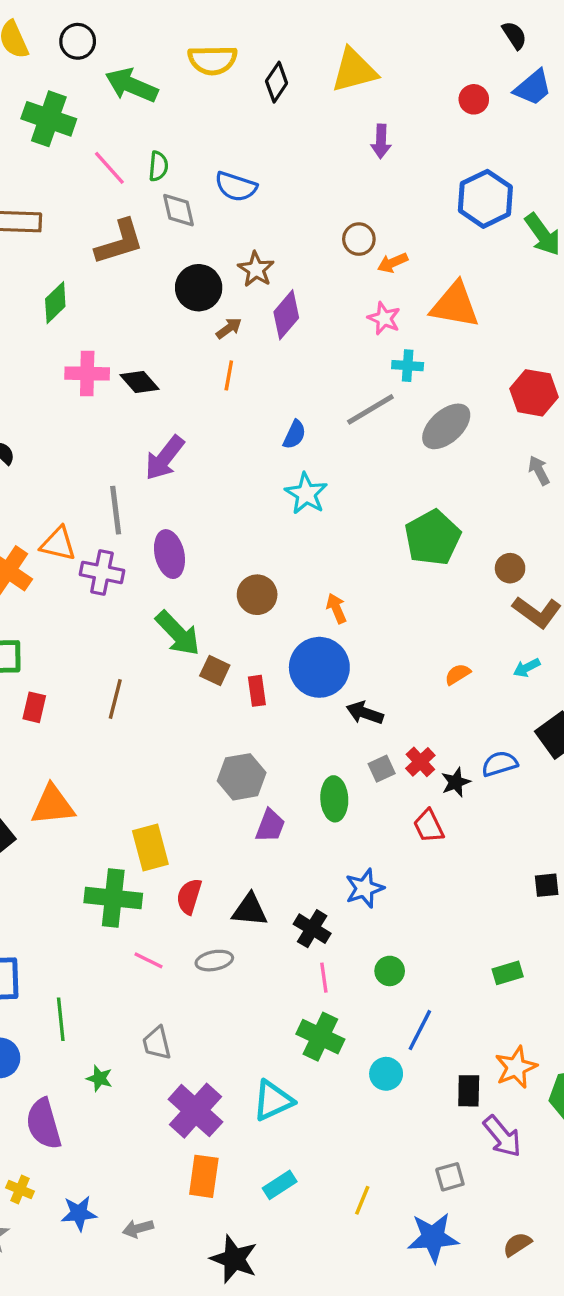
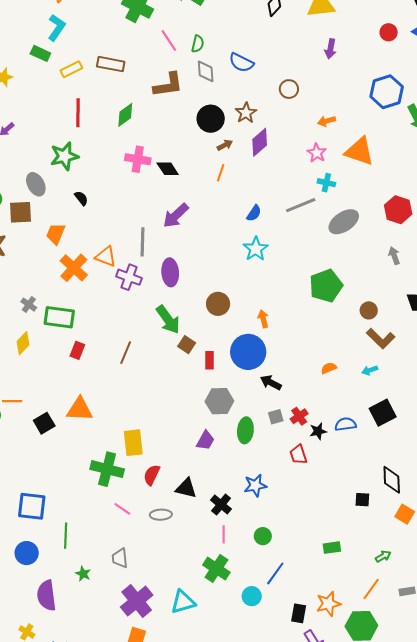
brown circle: (359, 239) -> (289, 89), moved
gray hexagon: (242, 777) -> (219, 401), moved

